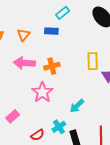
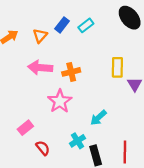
cyan rectangle: (63, 13) -> (86, 25), moved
blue rectangle: (51, 31) -> (62, 25), moved, turned -56
red semicircle: (38, 135) -> (43, 148), moved, turned -96

